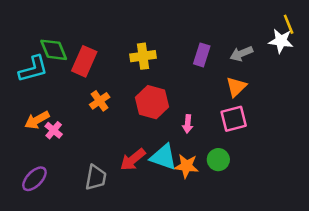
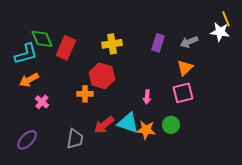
orange cross: (100, 101) -> (85, 94), moved, turned 35
red hexagon: (152, 102) -> (102, 76), moved
orange arrow: (37, 120) -> (29, 80), moved

